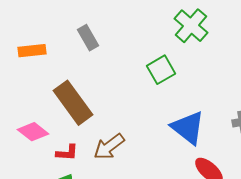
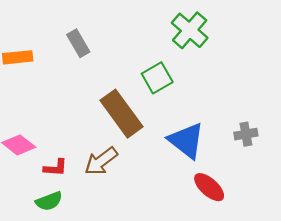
brown rectangle: (73, 103) -> (121, 114), moved

